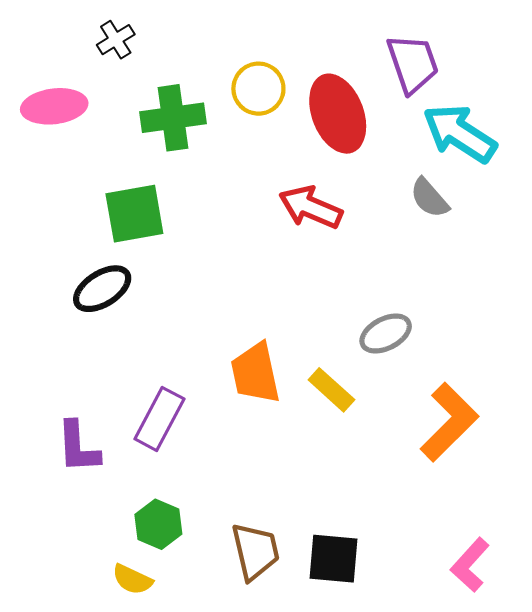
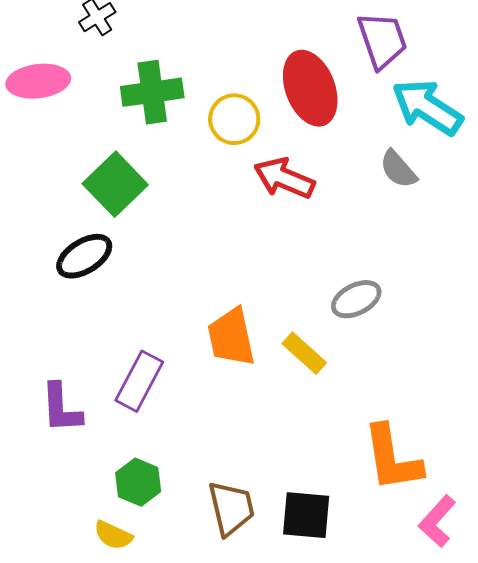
yellow circle: (258, 89) -> (234, 119), moved
green square: (134, 214) -> (115, 184), turned -34
orange L-shape: (449, 422) -> (392, 458), moved, turned 126

